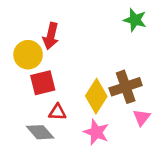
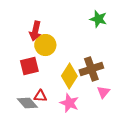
yellow circle: (28, 55) -> (45, 45), moved
red triangle: (57, 112) -> (40, 96), moved

